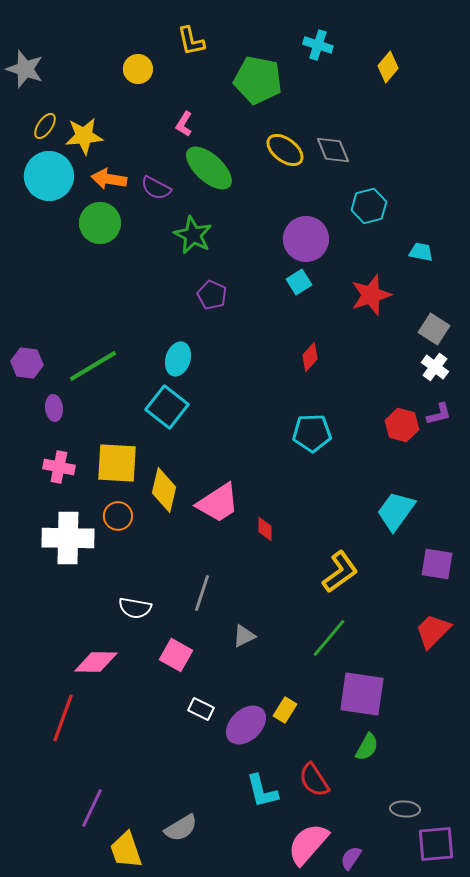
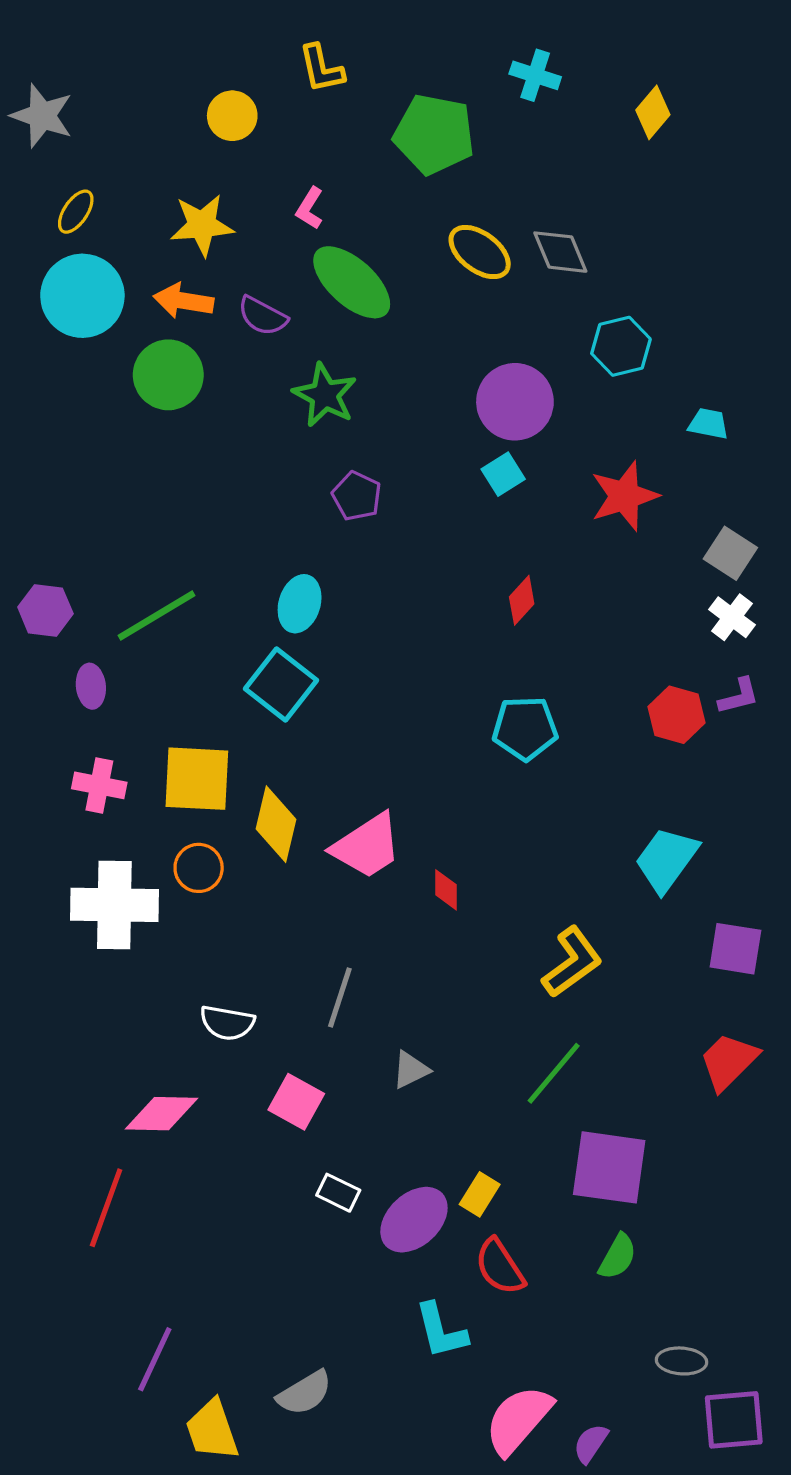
yellow star: (84, 136) -> (202, 225), moved
red semicircle: (314, 780) -> (500, 1267), moved

